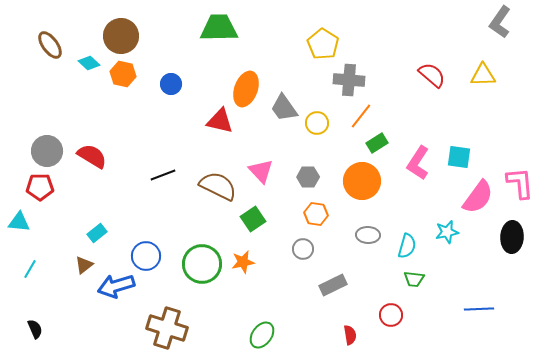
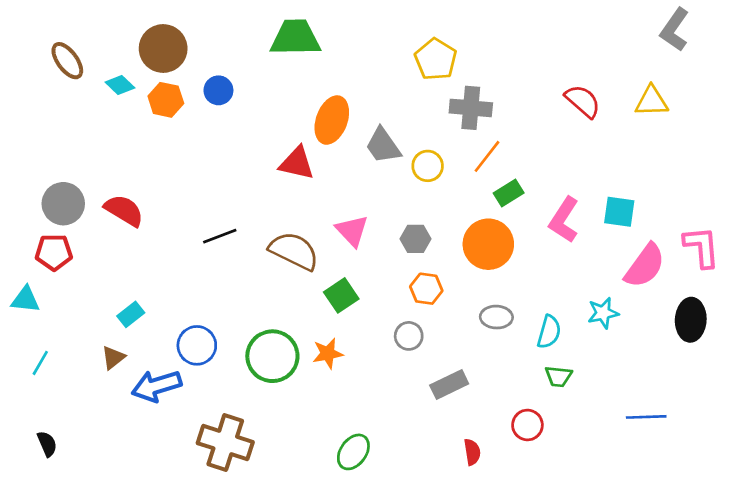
blue circle: (171, 84) -> (218, 90), moved

